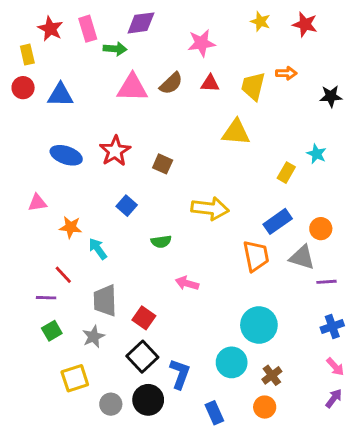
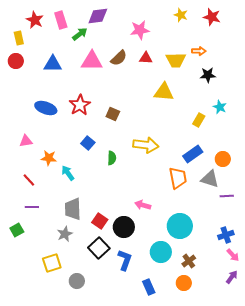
green arrow: (115, 49) -> (80, 34), turned -42
yellow trapezoid: (253, 86) -> (176, 60), turned -105
blue triangle: (60, 95) -> (53, 64), moved
black star: (331, 96) -> (208, 75), moved
green semicircle: (161, 242) -> (112, 158), moved, turned -80
red line: (63, 275) -> (29, 180), moved
pink arrow: (187, 283) -> (143, 205), moved
blue cross: (332, 326) -> (226, 235), moved
green square: (52, 331) -> (17, 230), moved
black circle: (148, 400) -> (124, 227), moved

